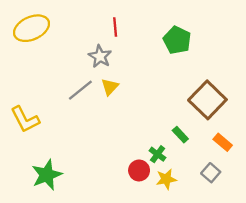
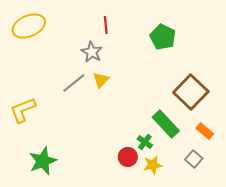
yellow L-shape: (25, 119) -> (23, 110), turned 96
green rectangle: (180, 135) -> (166, 124), size x1.8

